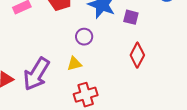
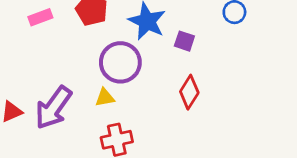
purple circle: (84, 37) -> (120, 62), size x1.8

